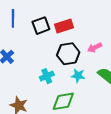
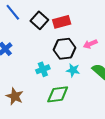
blue line: (13, 18) -> (13, 12), turned -42
black square: (41, 26) -> (39, 20), turned -30

